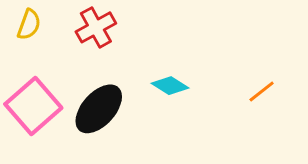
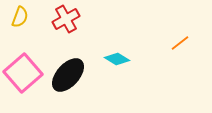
orange line: (262, 91) -> (180, 43), moved

